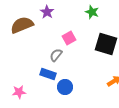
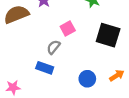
blue circle: (65, 87) -> (87, 79), moved

